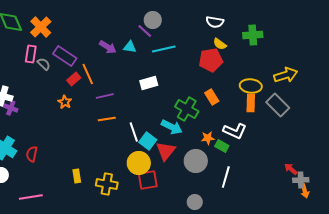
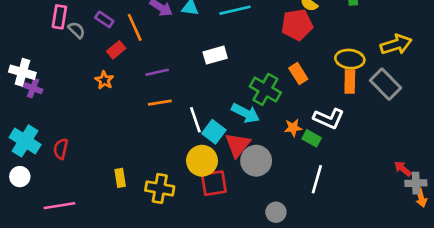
purple rectangle: (65, 56) -> (104, 19), size x0.6
orange line: (88, 74) -> (135, 27), moved
gray circle: (196, 161) -> (256, 161), moved

